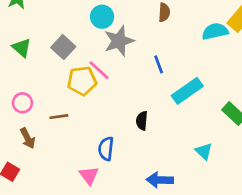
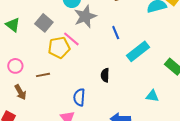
cyan triangle: (204, 151) -> (152, 96), turned -32

